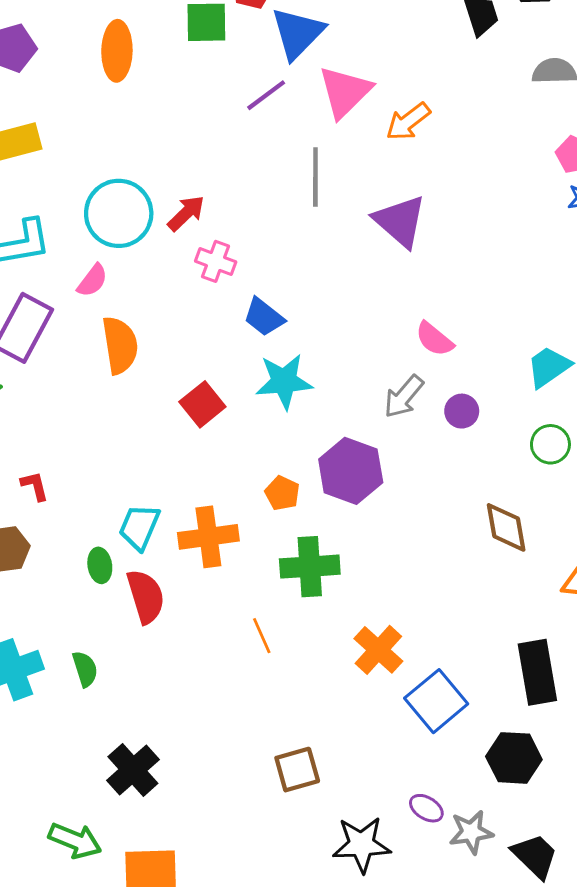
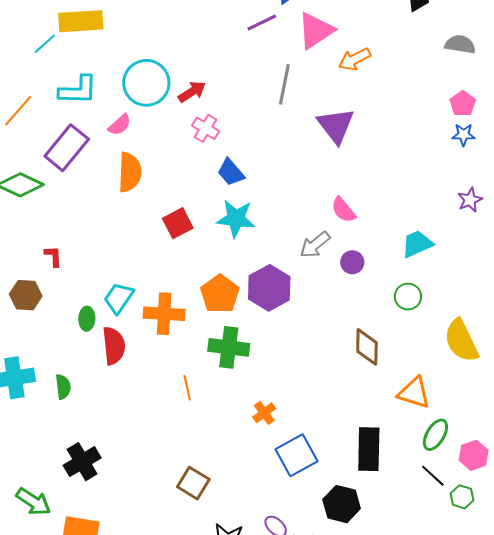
orange pentagon: (282, 493) -> (220, 294), size x1.6
orange cross: (378, 650) -> (264, 413), size x0.7
brown square: (297, 770) -> (193, 483), turned 36

